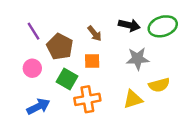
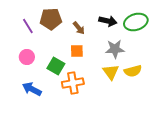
brown pentagon: (60, 47) -> (51, 19), moved, turned -30
yellow triangle: (133, 99) -> (111, 72), moved, turned -48
blue arrow: (38, 106) -> (32, 89), turned -126

